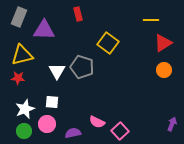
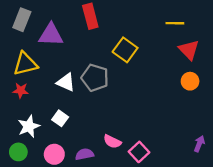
red rectangle: (78, 14) -> (90, 16), size x1.5
red triangle: (163, 43) -> (189, 50), turned -42
white triangle: (57, 71) -> (66, 82), turned -36
white square: (52, 102) -> (60, 118), turned 32
pink circle: (47, 124) -> (54, 154), moved
green circle: (24, 131) -> (18, 152), moved

